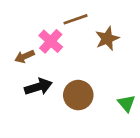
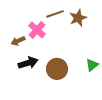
brown star: (107, 39) -> (78, 18), moved
green triangle: (126, 103) -> (92, 65), moved, turned 32

